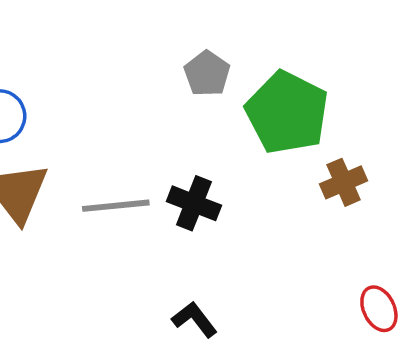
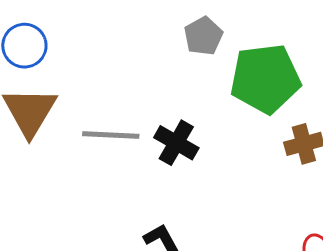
green pentagon: (287, 113) -> (265, 79), turned 30

